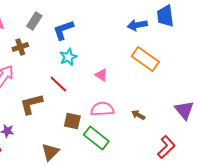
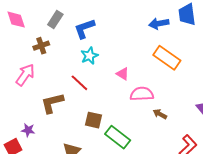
pink semicircle: (102, 109) -> (142, 94), moved

